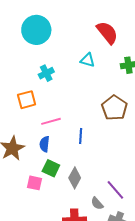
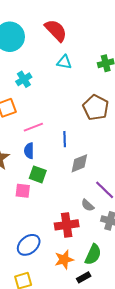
red semicircle: (107, 33) -> (56, 30), moved
gray diamond: (75, 178) -> (79, 163), moved, turned 45

